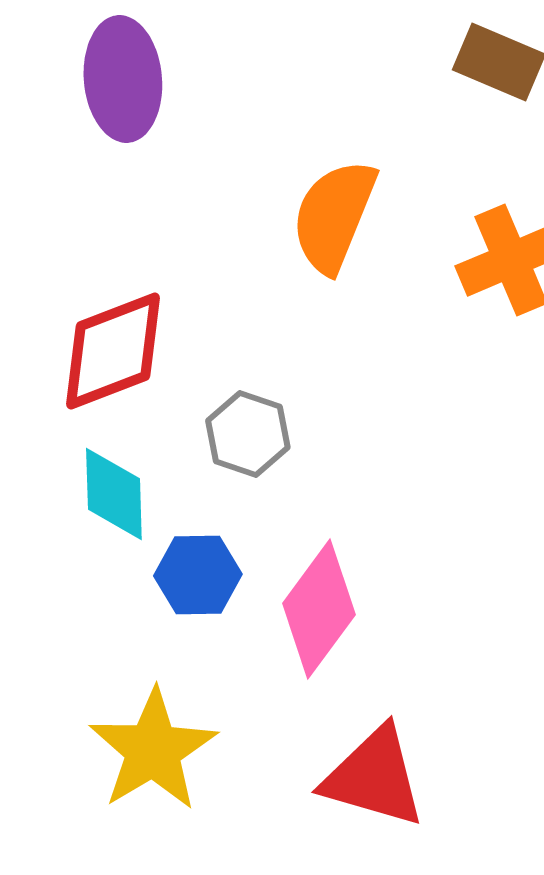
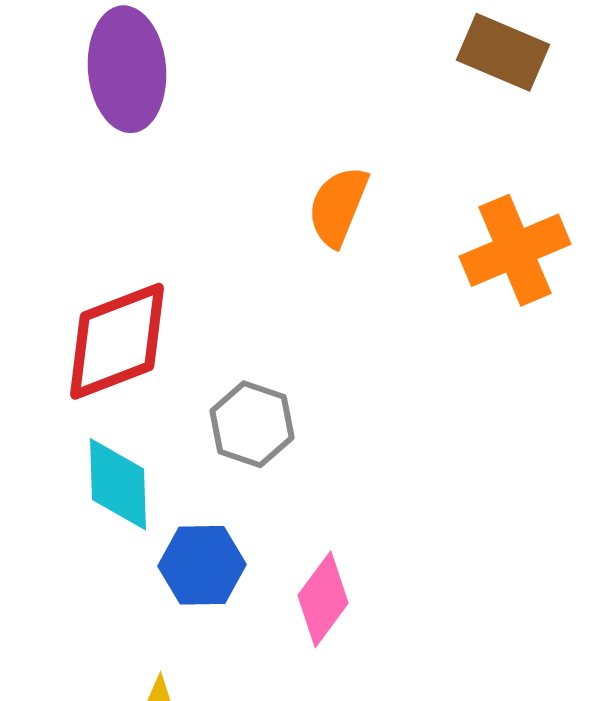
orange semicircle: (334, 216) -> (338, 206), size x0.7
pink diamond: (319, 609) -> (323, 599), size x0.7

